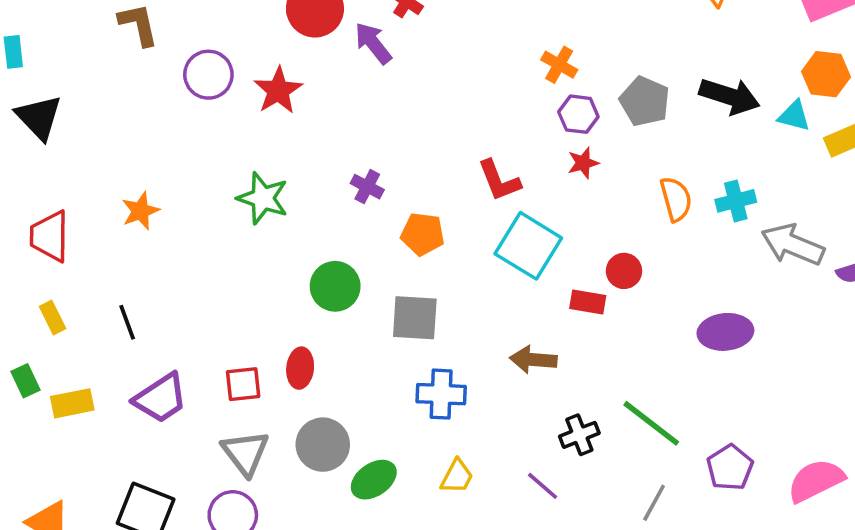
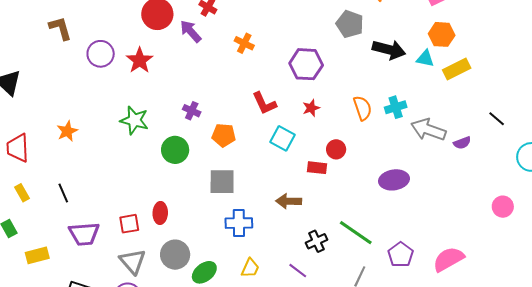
orange cross: (559, 65) -> (244, 43), moved
gray pentagon: (645, 101) -> (350, 24), moved
purple hexagon: (578, 114) -> (306, 64), size x1.5
red star: (583, 163) -> (311, 108), moved
cyan square: (528, 246) -> (282, 138), size x0.7
green circle: (335, 286) -> (175, 150), moved
purple trapezoid: (161, 398) -> (84, 234), turned 32
yellow rectangle: (72, 403) -> (37, 255), moved

